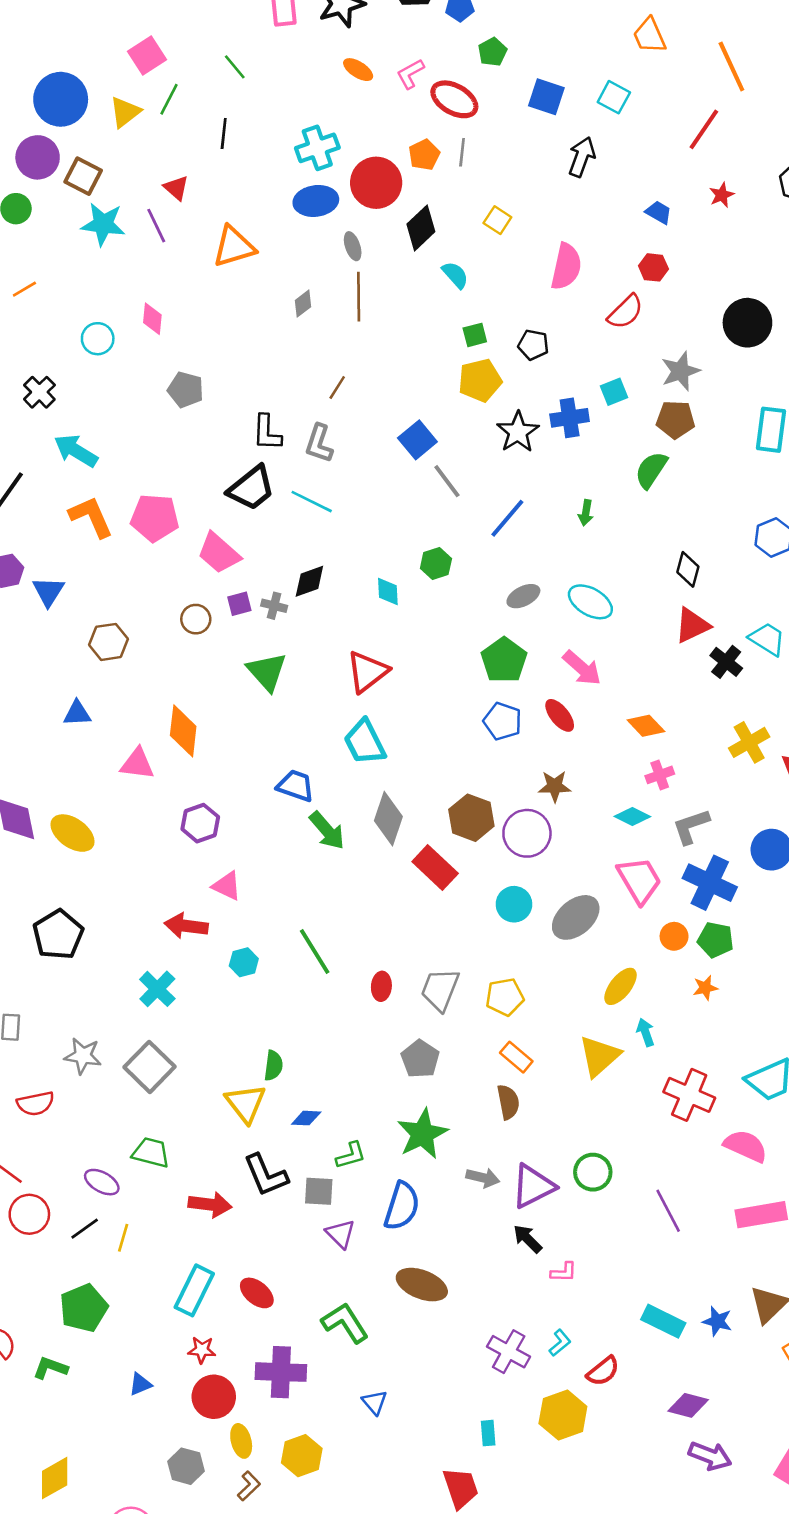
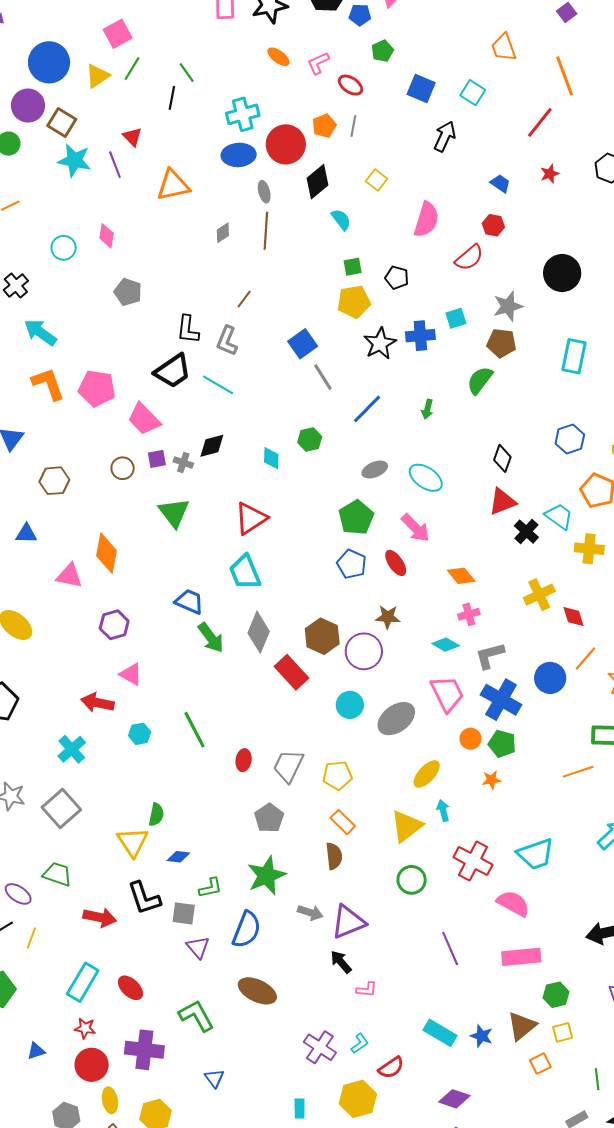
green line: (235, 67) -> (187, 72), moved
red ellipse: (454, 99) -> (350, 85), size x0.7
green circle: (593, 1172) -> (412, 880), moved

